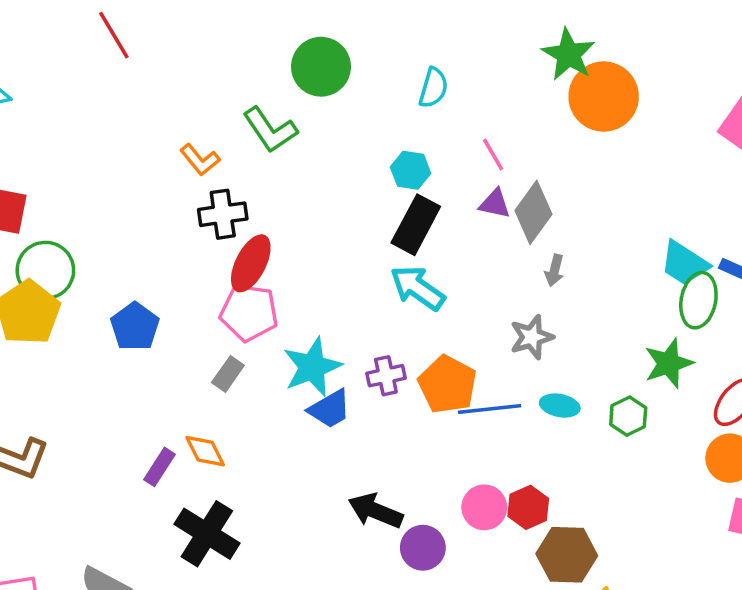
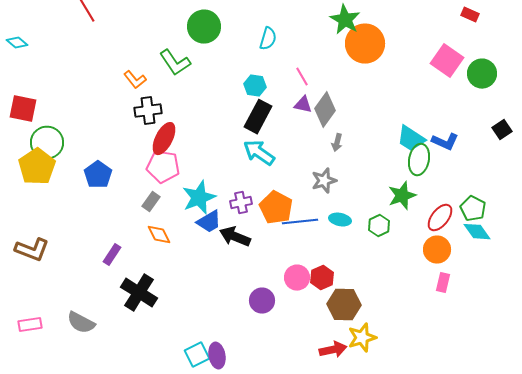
orange diamond: (205, 451) -> (159, 235), moved
black arrow: (375, 511) -> (235, 237), moved

